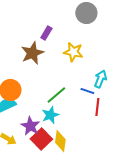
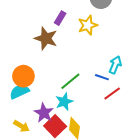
yellow star: (73, 52) -> (88, 25), moved, turned -30
brown star: (32, 53) -> (46, 38), turned -30
red line: (97, 107) -> (112, 93), turned 48

